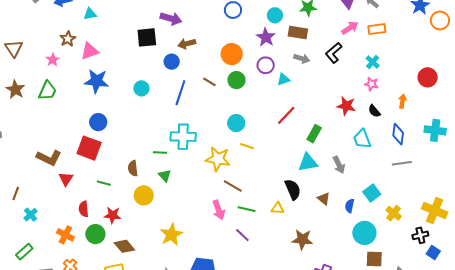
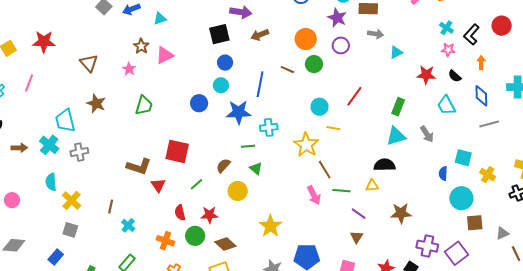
black L-shape: (334, 53) -> (471, 35), moved
blue circle: (172, 62) -> (225, 63), moved
red circle: (428, 77) -> (502, 26), moved
cyan triangle: (284, 79) -> (396, 52), moved
blue star: (96, 81) -> (239, 112), moved
green trapezoid: (47, 91) -> (144, 105), moved
red line: (286, 115) -> (354, 96), moved
blue circle: (98, 122) -> (199, 103), moved
cyan cross: (183, 137) -> (269, 127), size x0.7
yellow star: (218, 159) -> (306, 145), turned 30
brown semicircle: (133, 168) -> (223, 166), turned 56
green line: (104, 183) -> (196, 184), turned -48
brown line: (233, 186) -> (325, 170), turned 36
black semicircle: (293, 189) -> (385, 165), turned -60
cyan square: (372, 193) -> (463, 158), turned -30
brown triangle: (324, 199) -> (357, 237), moved, turned 32
purple line: (242, 235) -> (359, 214), moved

